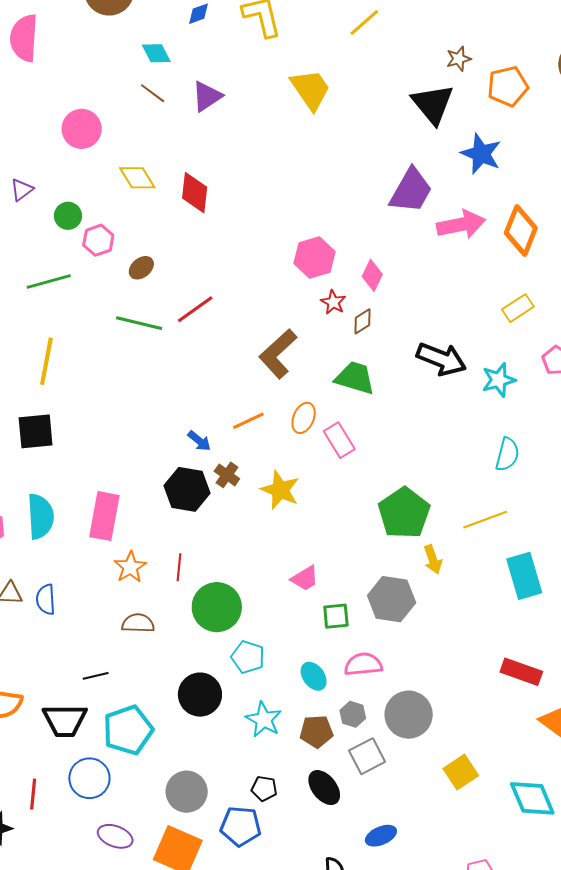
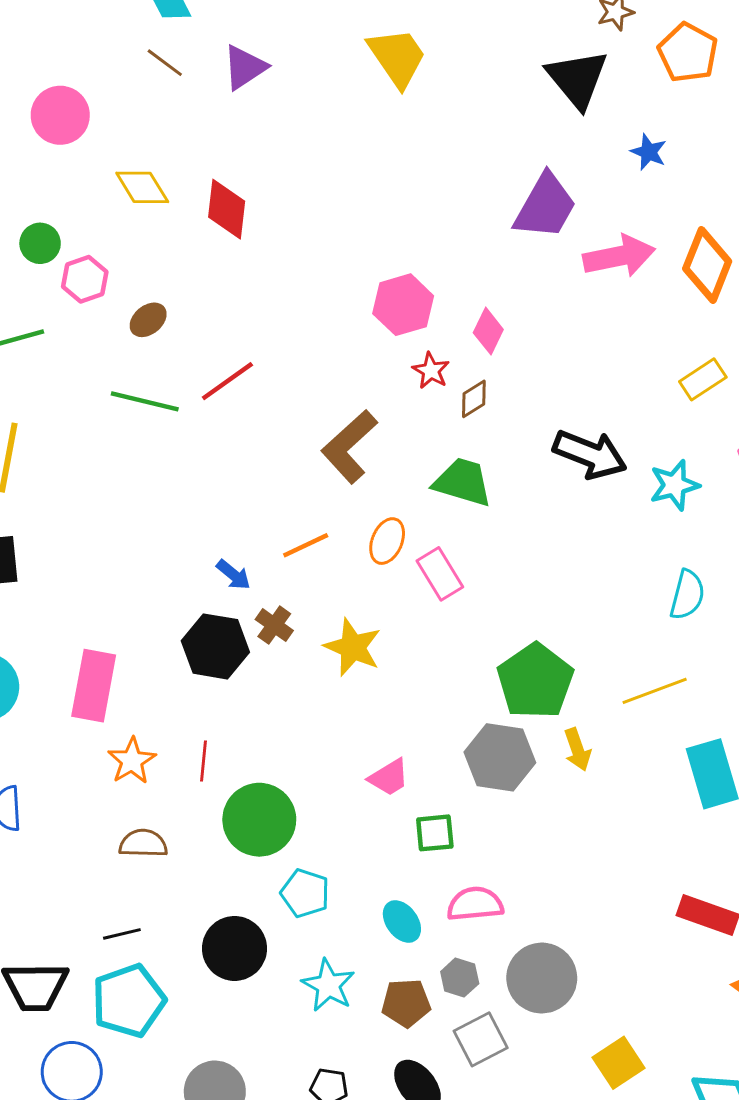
orange pentagon: (508, 86) -> (688, 53), turned -30
blue star: (481, 154) -> (649, 152), size x0.6
gray hexagon: (392, 599) -> (500, 757), moved
black line: (96, 676) -> (122, 934), moved

